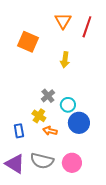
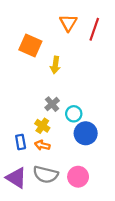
yellow arrow: (65, 60) -> (55, 65), moved
orange arrow: (50, 131) -> (42, 145), moved

